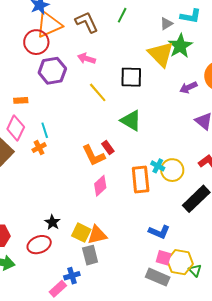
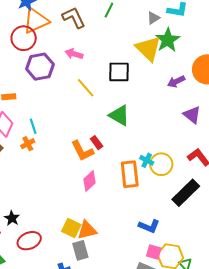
black star: (52, 222) -> (12, 218), moved

